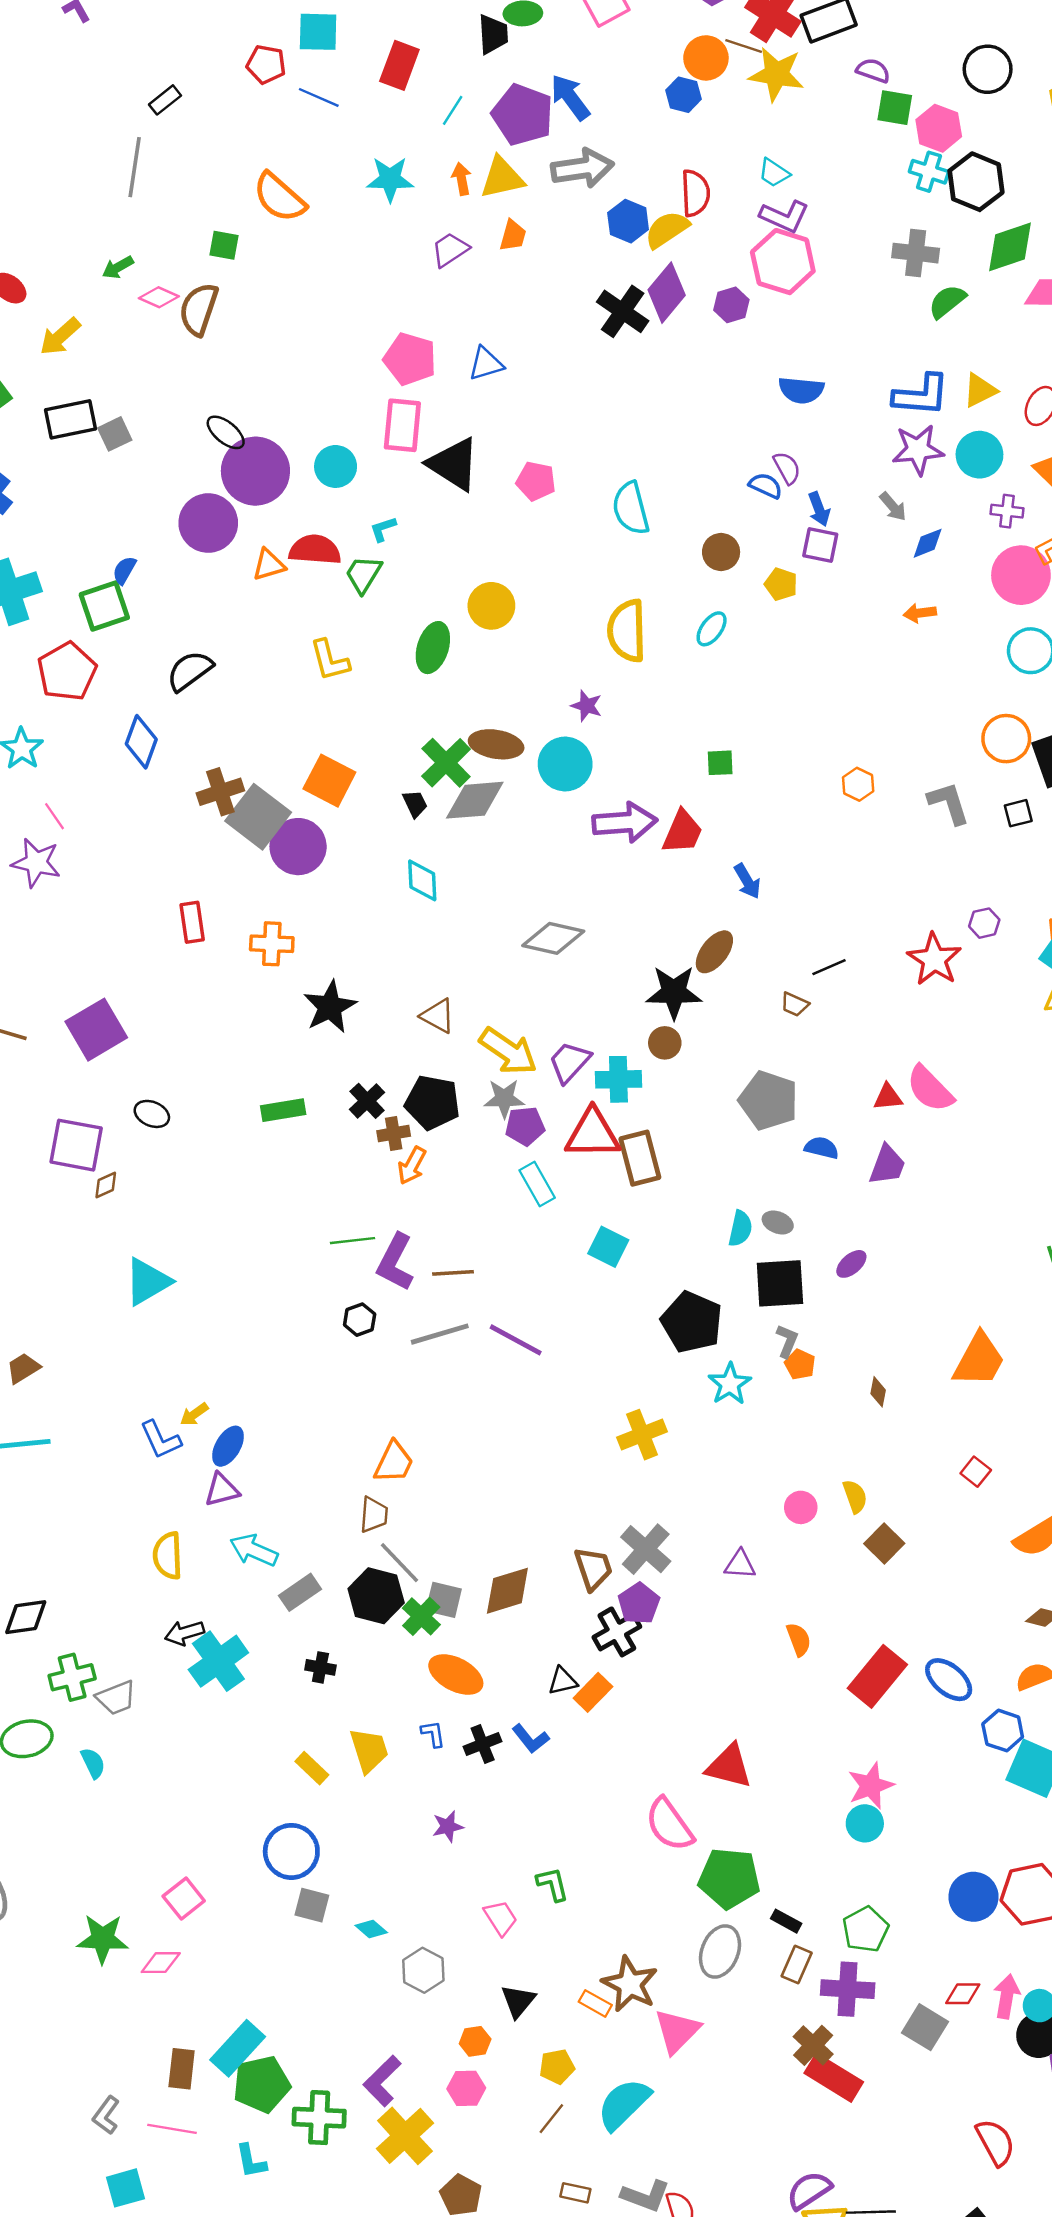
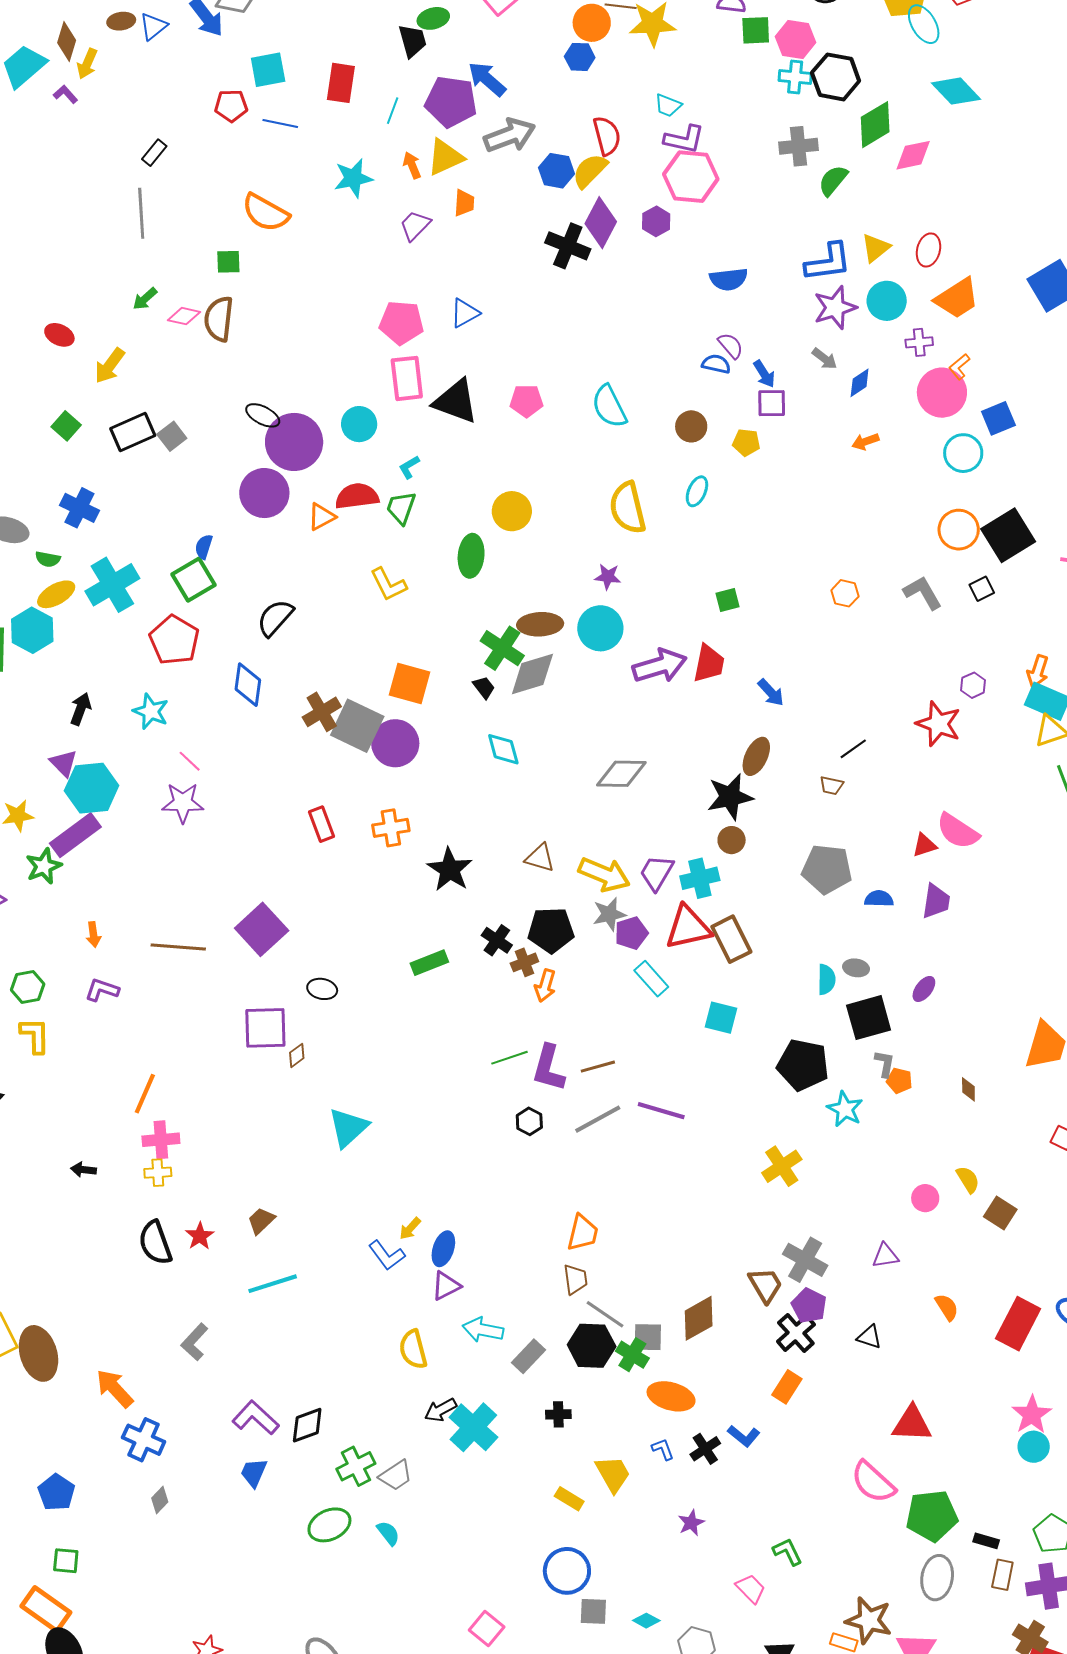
black triangle: (563, 1681) -> (869, 1337), moved, turned 44

